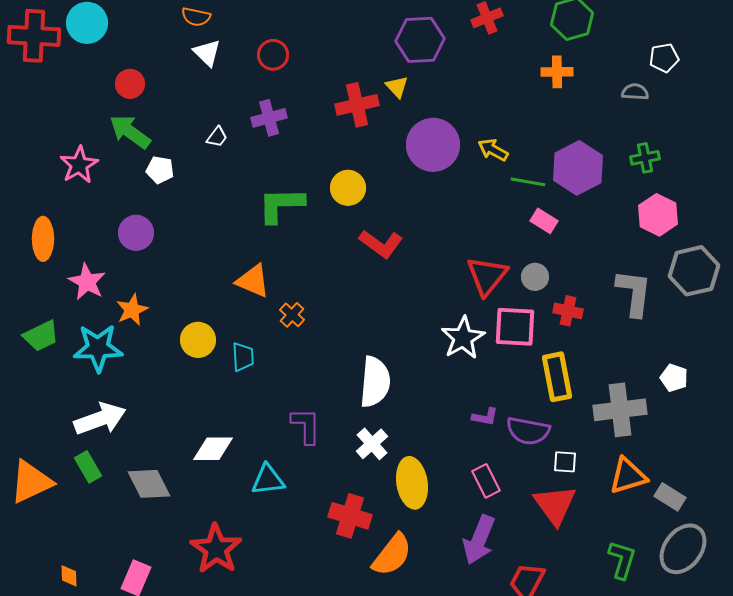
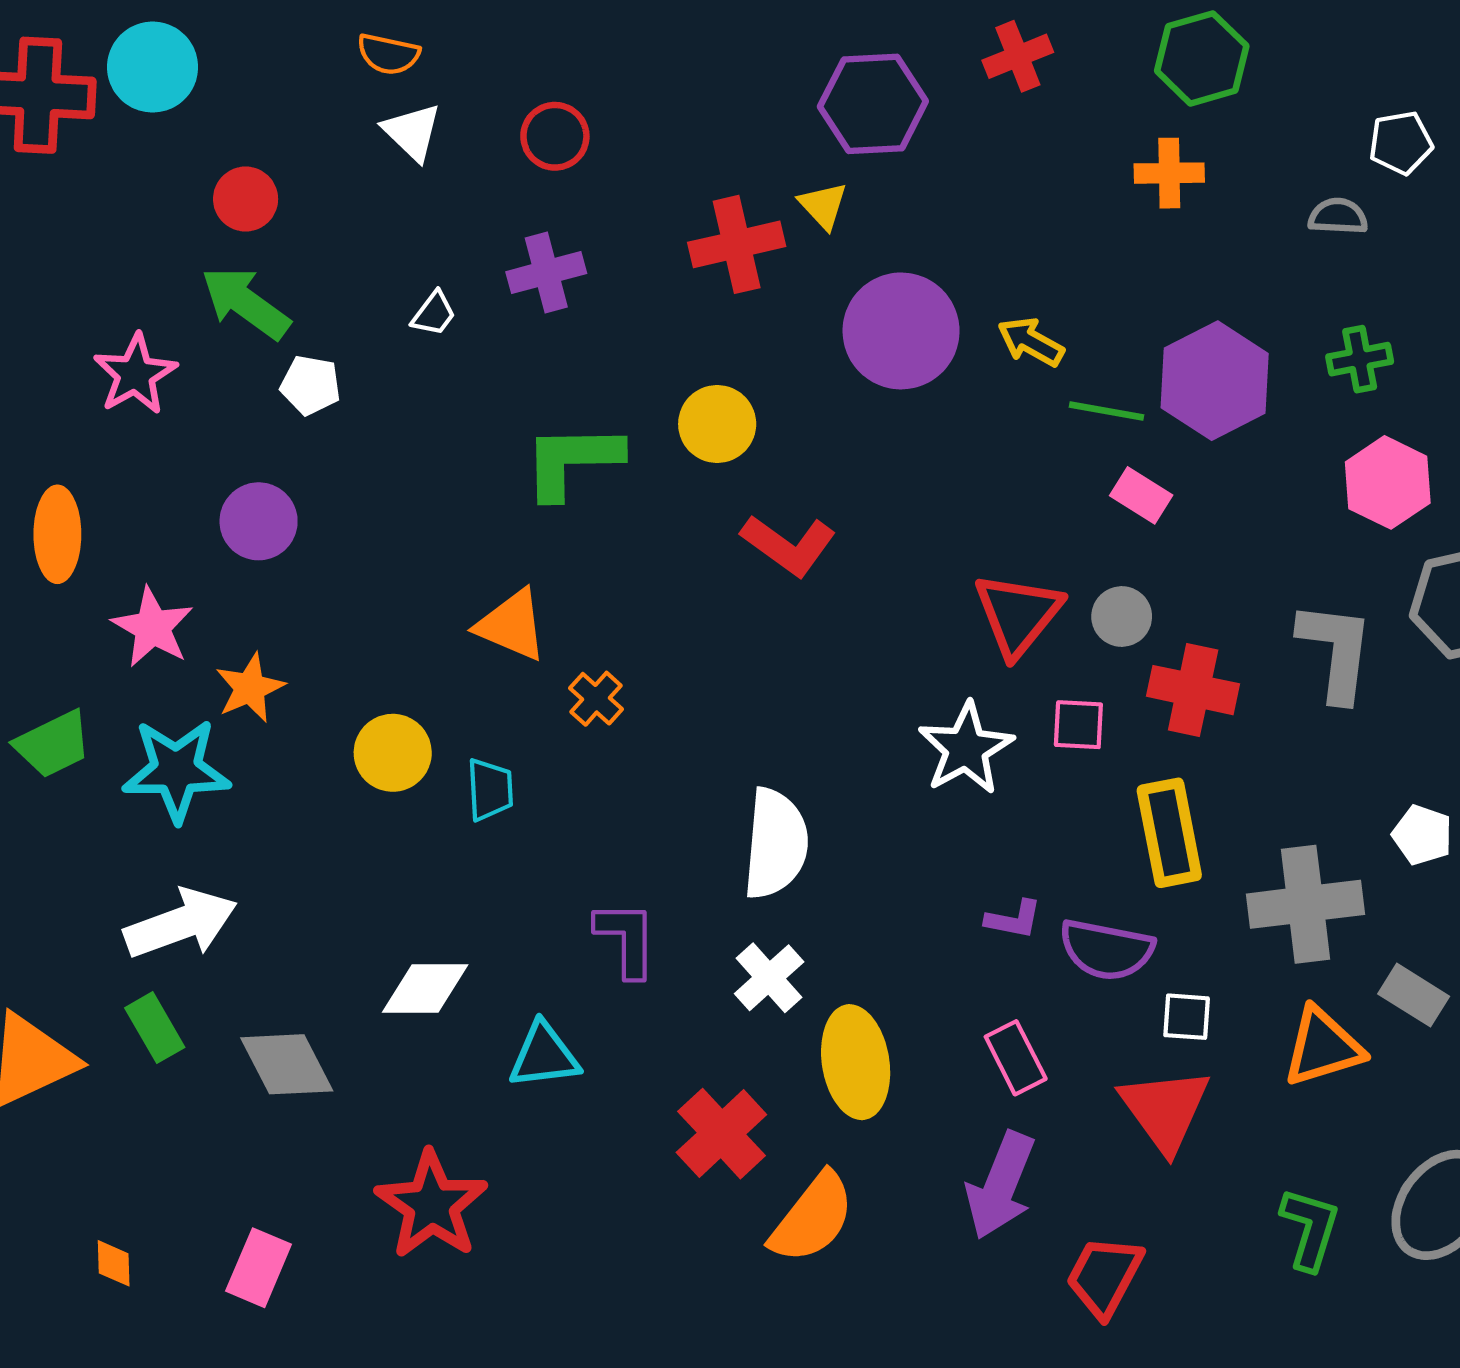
red cross: (568, 311) -> (1193, 690), size x1.4
pink square: (515, 327) -> (1078, 725), size x0.6
gray rectangle: (670, 497) -> (1414, 995), moved
red cross: (350, 516) -> (721, 1134), turned 30

